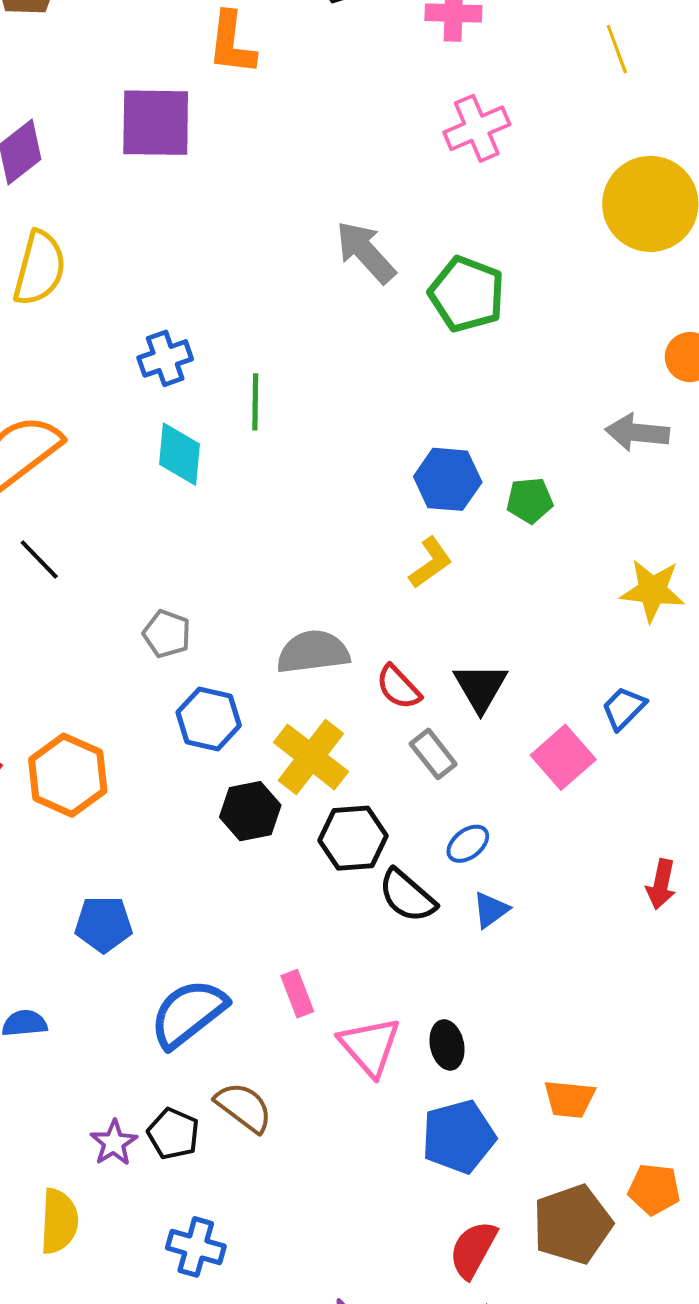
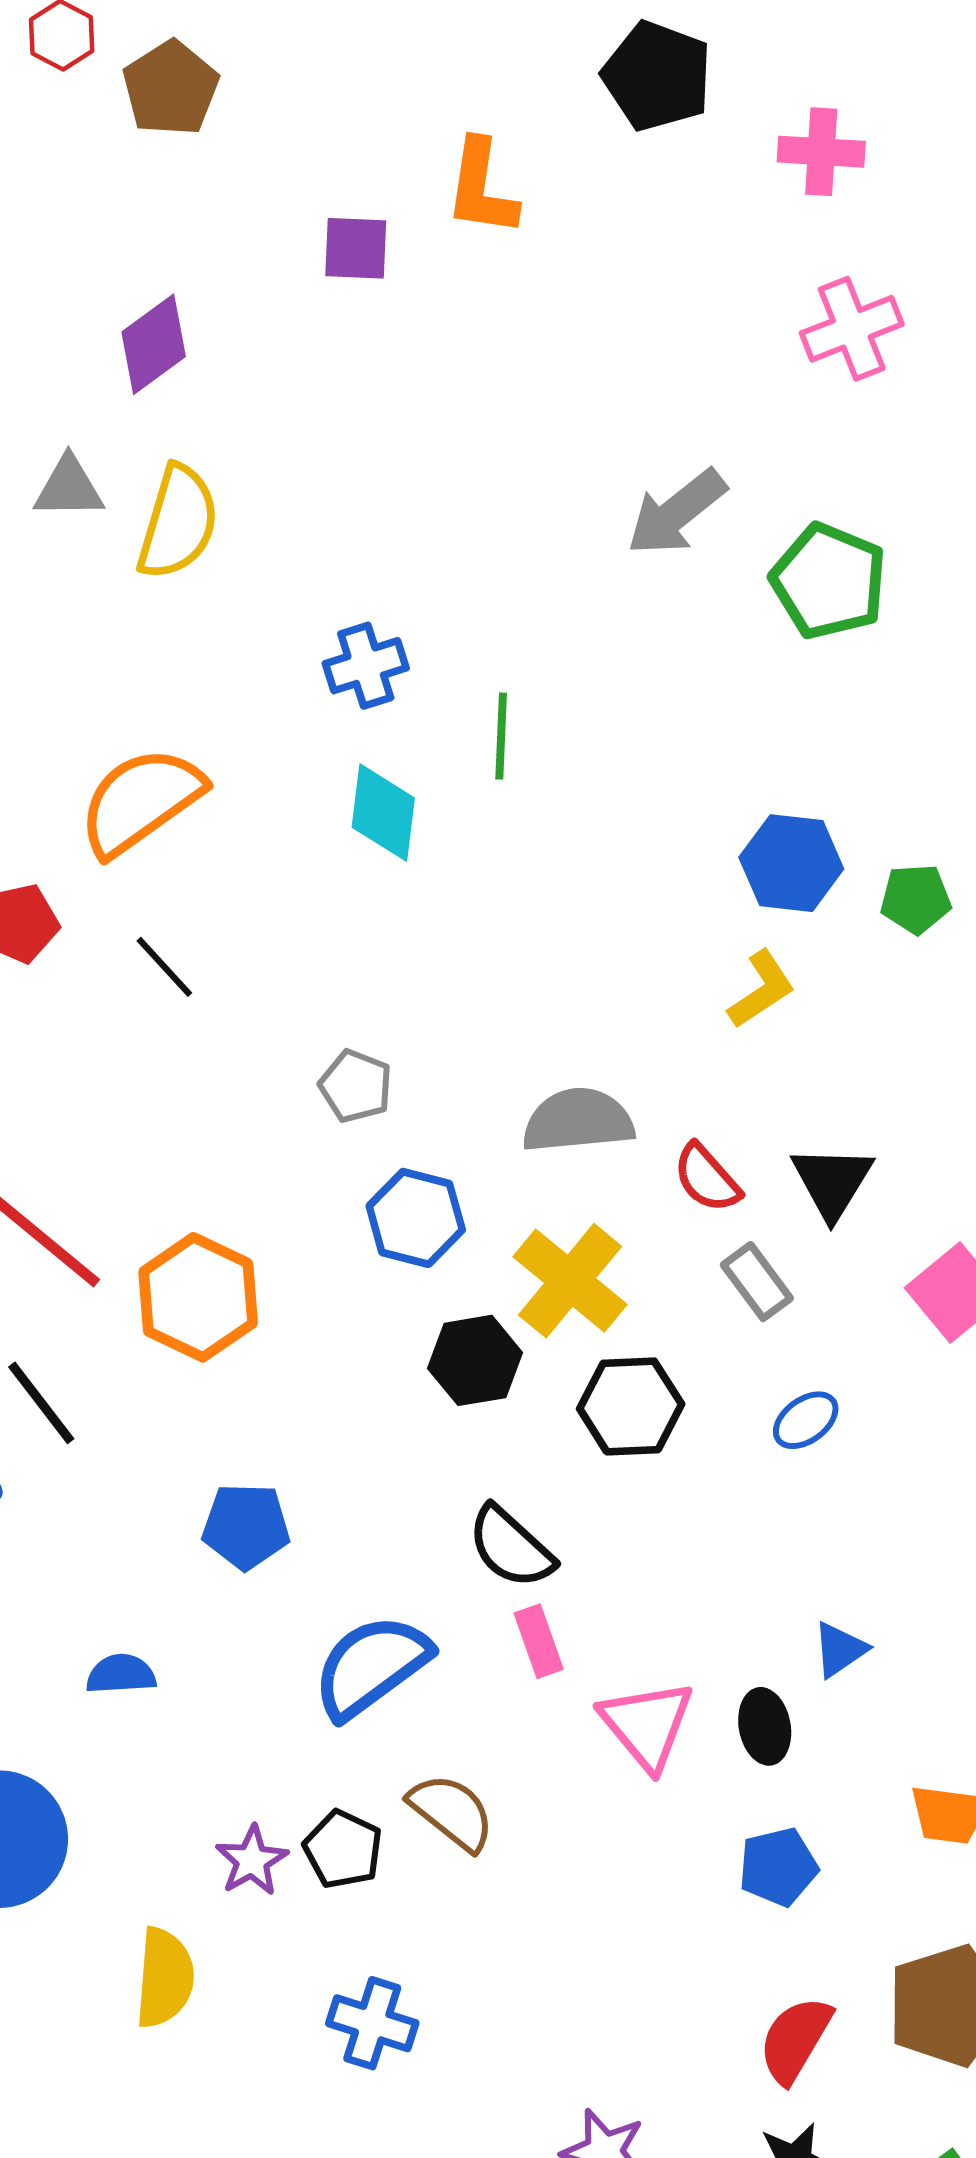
purple square: (156, 123) -> (356, 248), moved, size x0.6
gray arrow: (366, 252) -> (676, 512), turned -88
black semicircle: (407, 896) -> (511, 1547), moved
blue triangle: (491, 910) -> (840, 1650), moved
blue pentagon: (459, 1137) -> (778, 1867), size x0.7

